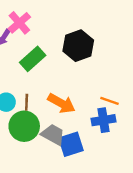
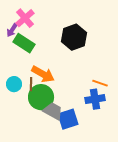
green rectangle: (33, 59) -> (24, 43), moved, turned 75
orange arrow: (61, 103) -> (43, 74), moved
green circle: (24, 126) -> (41, 97), moved

